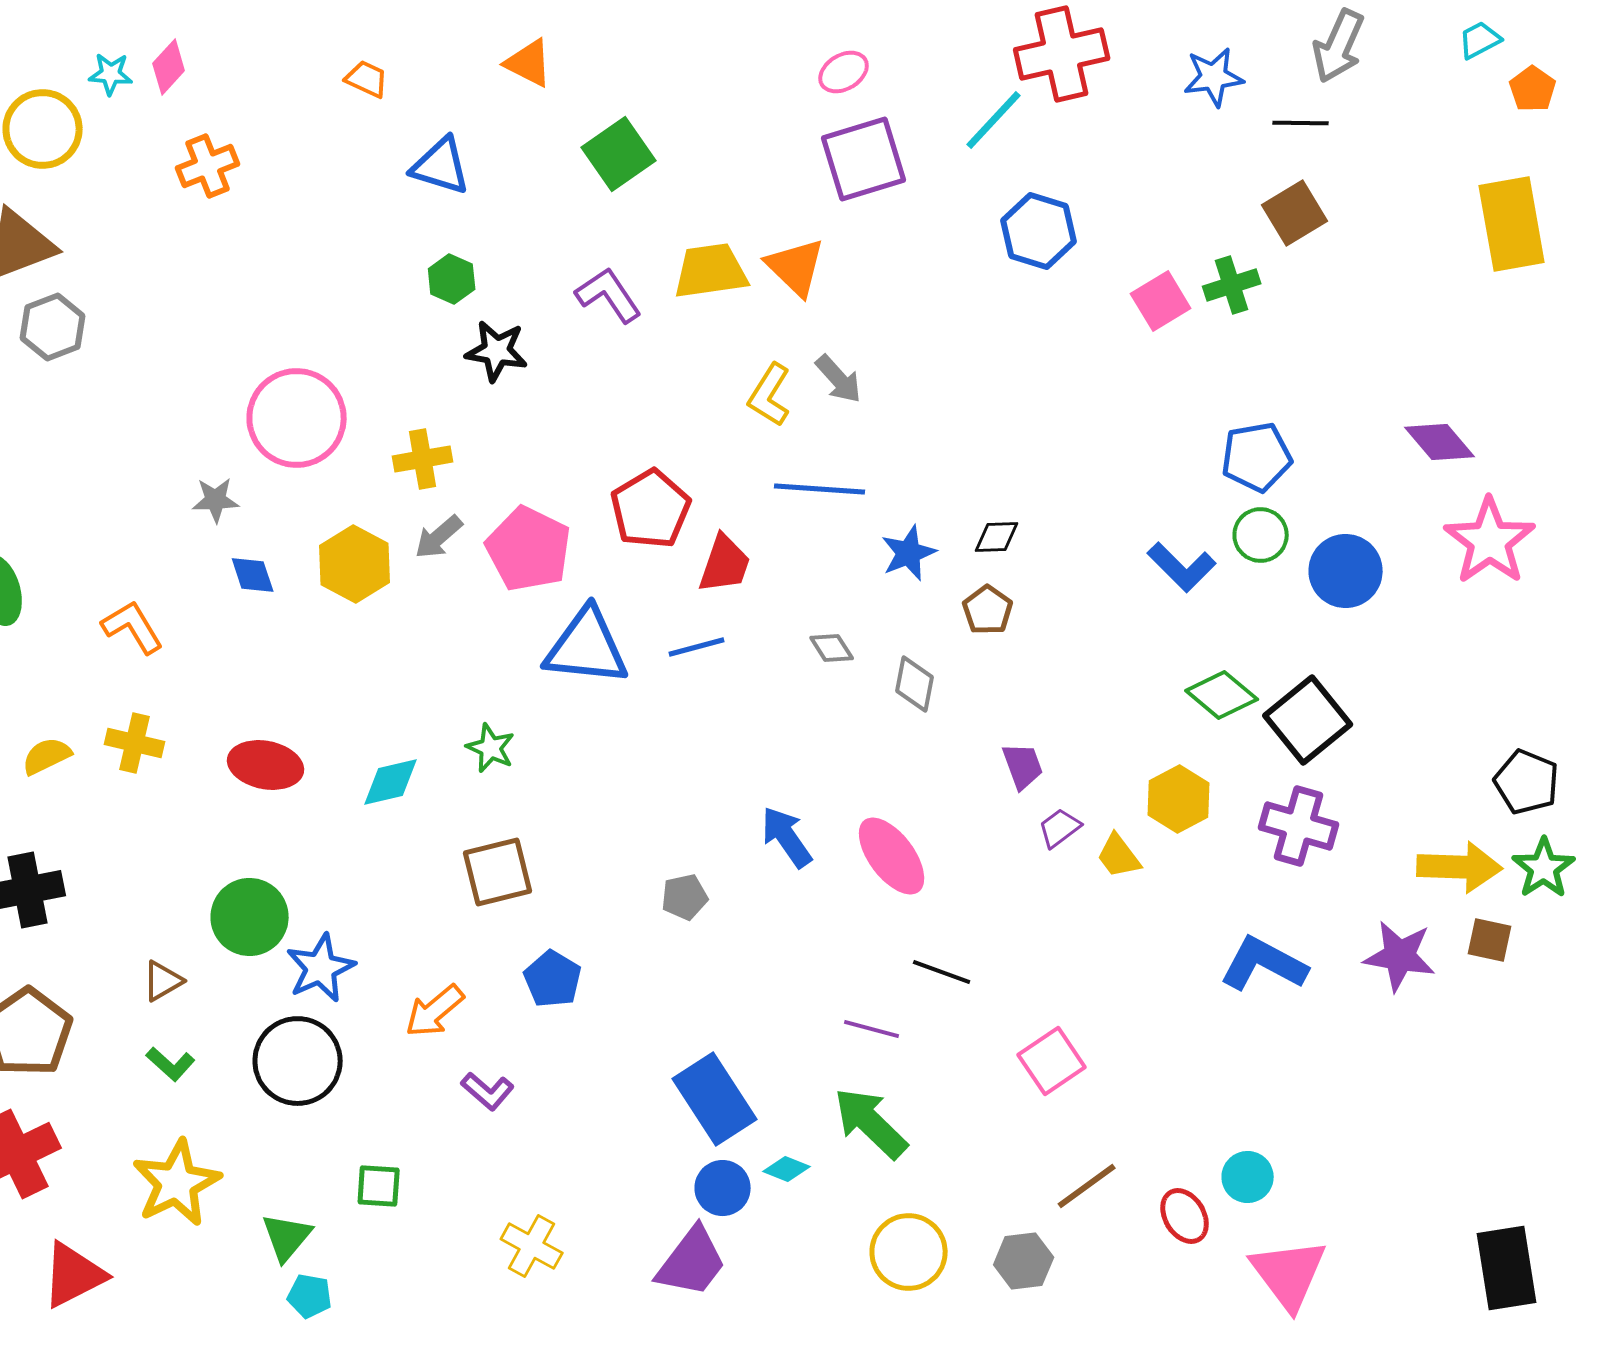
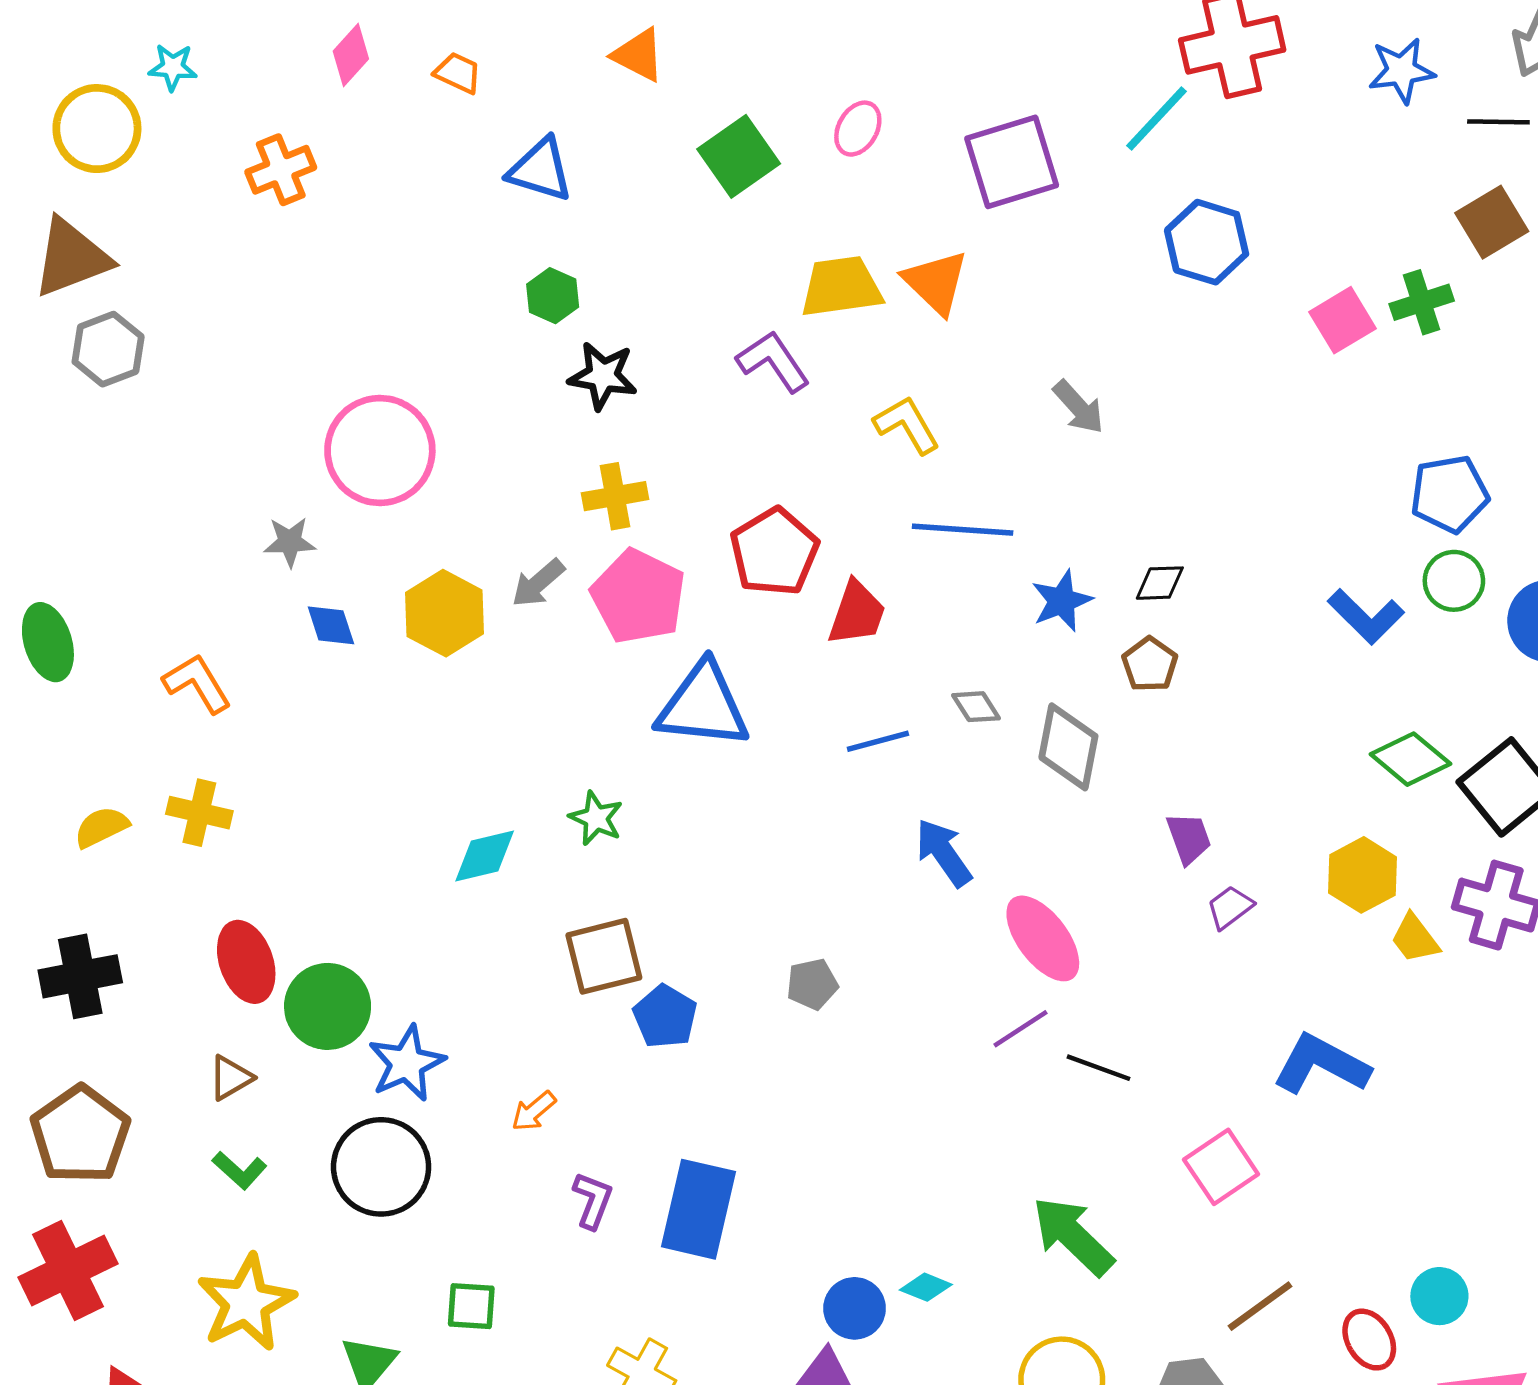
pink diamond: (169, 67) -> (351, 55), moved
pink ellipse: (844, 72) -> (858, 129), moved, turned -30
purple L-shape: (609, 295) -> (773, 361), moved
gray arrow: (839, 379) -> (1078, 407), moved
yellow L-shape: (770, 395) -> (907, 425), turned 118
yellow cross: (423, 459) -> (615, 496), moved
blue line: (697, 647) -> (878, 741), moved
gray diamond: (915, 684) -> (1068, 747), size x1.4
red ellipse: (266, 765) -> (246, 962), moved, turned 60
blue arrow: (787, 837) -> (944, 853), moved
yellow trapezoid: (1119, 856) -> (1415, 938), moved
blue L-shape: (1264, 964) -> (1321, 1064), moved
blue pentagon: (553, 979) -> (665, 1016), moved
orange arrow: (435, 1011) -> (534, 1111), size x0.7
purple line: (872, 1029) -> (1021, 1029), moved, turned -48
purple L-shape: (488, 1091) -> (593, 1200), turned -110
blue rectangle: (715, 1099) -> (699, 1209), moved, turned 46
green arrow: (871, 1123) -> (1073, 1236), moved

